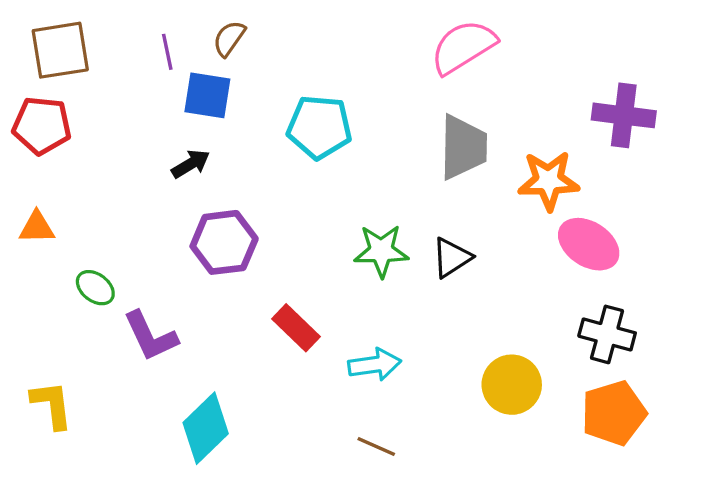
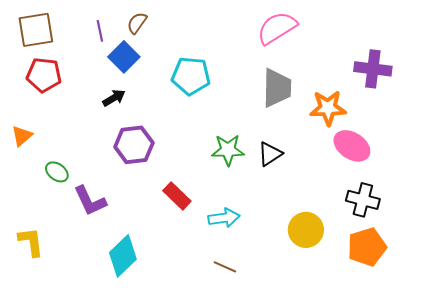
blue square: (207, 95) -> (124, 57), turned 36
red pentagon: (42, 125) -> (44, 75), moved
orange triangle: (37, 227) -> (22, 136), turned -40

